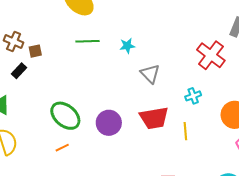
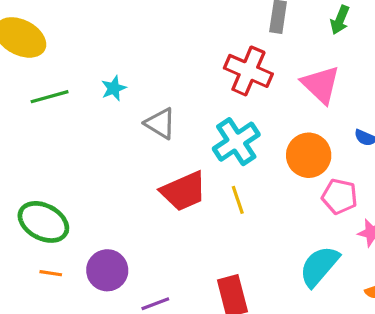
cyan cross: (193, 96) -> (236, 142), size x1.8
purple circle: (109, 123) -> (107, 270), moved
orange line: (62, 148) -> (51, 273), turned 48

